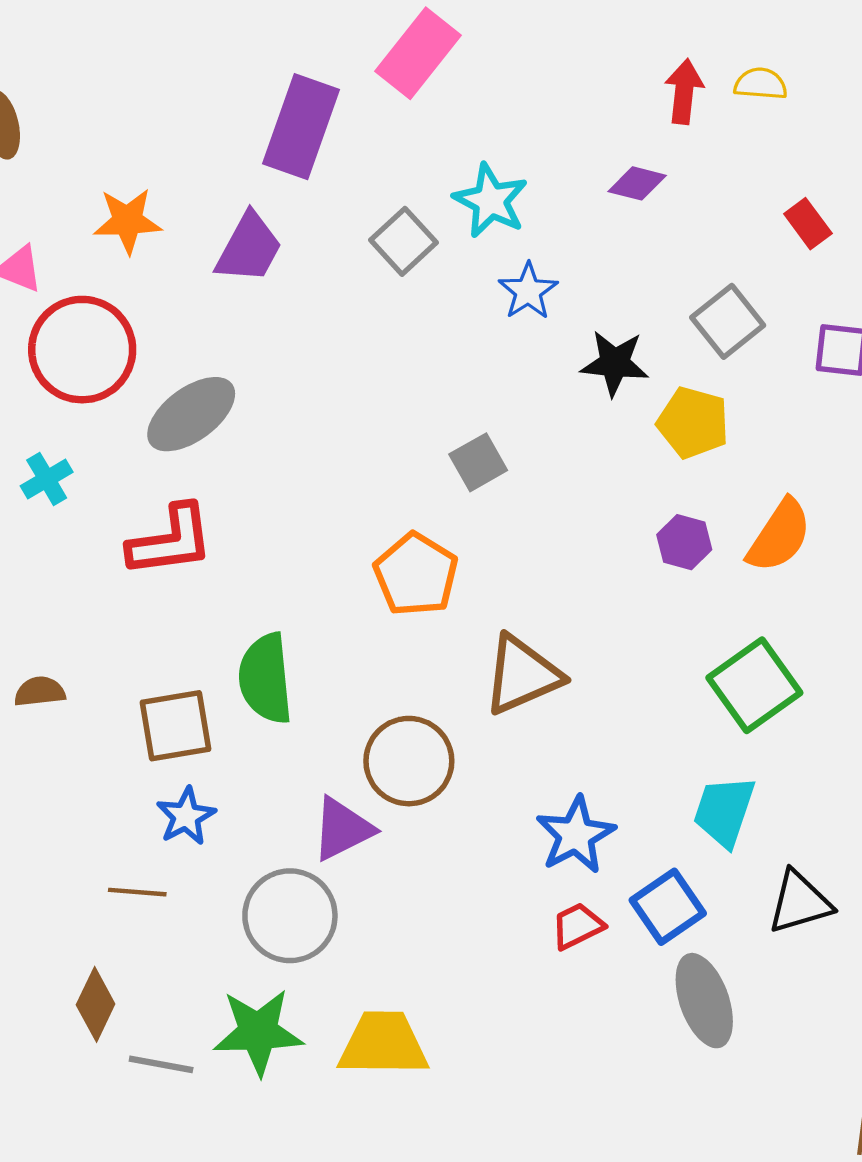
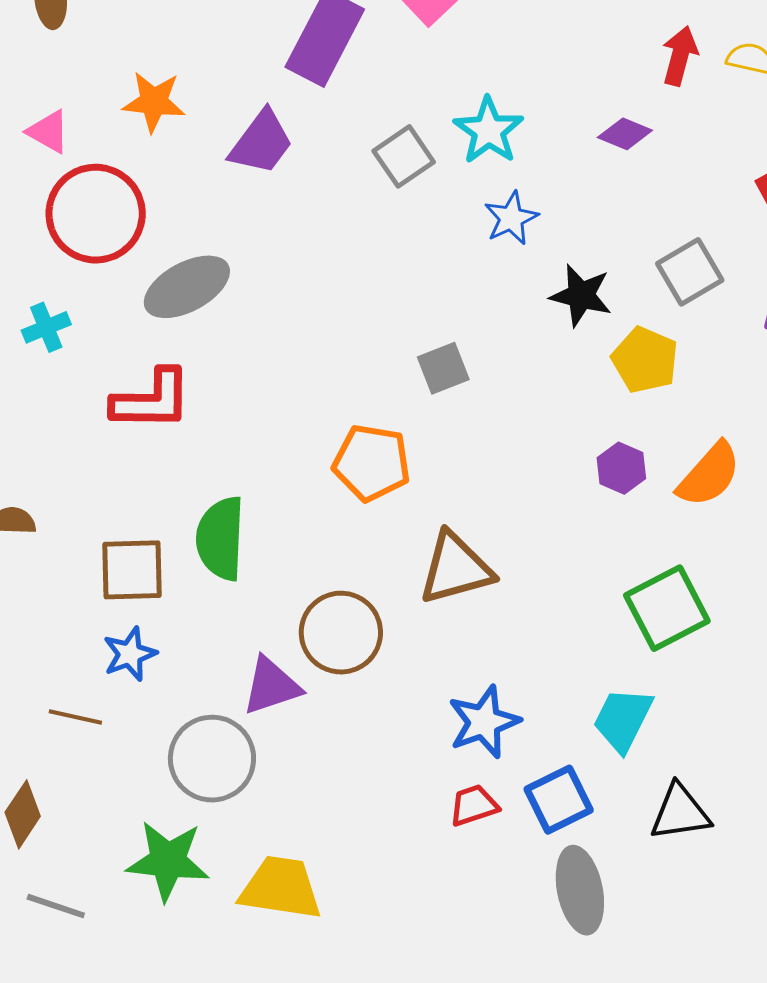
orange pentagon: (416, 574) -> (372, 463), turned -30
gray line: (161, 1064) -> (56, 906), moved

